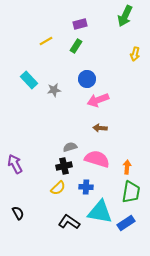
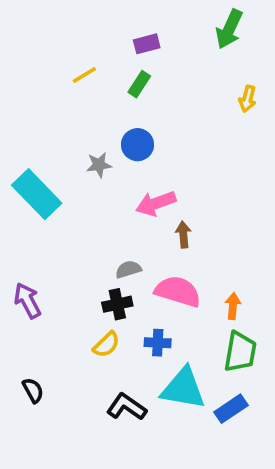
blue circle: (87, 79) -> (138, 145), moved
cyan rectangle: (29, 80) -> (37, 194), moved, size x1.5
pink arrow: (98, 100) -> (156, 203), moved
brown arrow: (100, 128) -> (183, 234), turned 80

